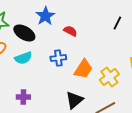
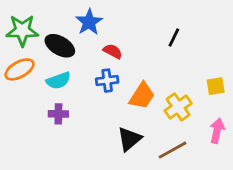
black line: (117, 23) -> (174, 37), moved
red semicircle: (70, 31) -> (113, 51), moved
purple cross: (23, 97) -> (58, 114), moved

